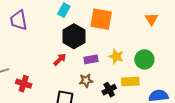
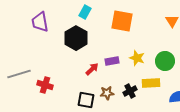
black hexagon: (74, 36) -> (76, 38), moved
red arrow: (60, 59) -> (92, 69), moved
brown star: (86, 81) -> (107, 93), moved

